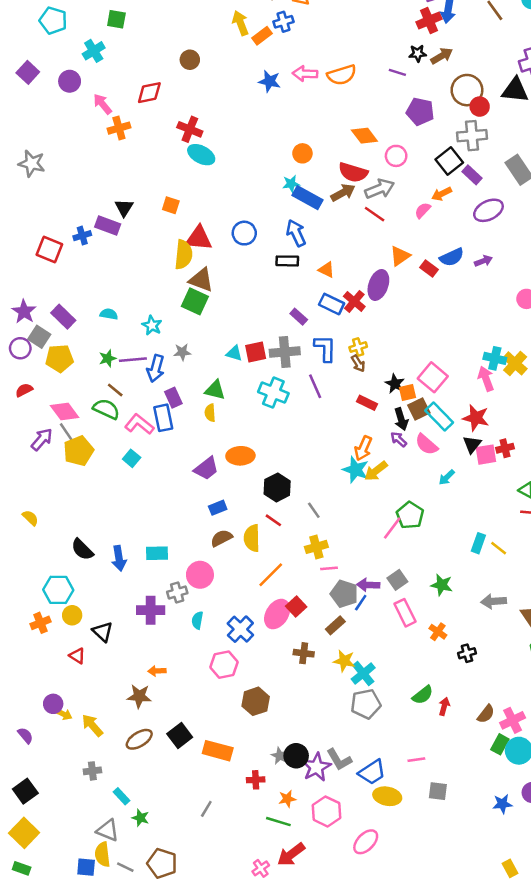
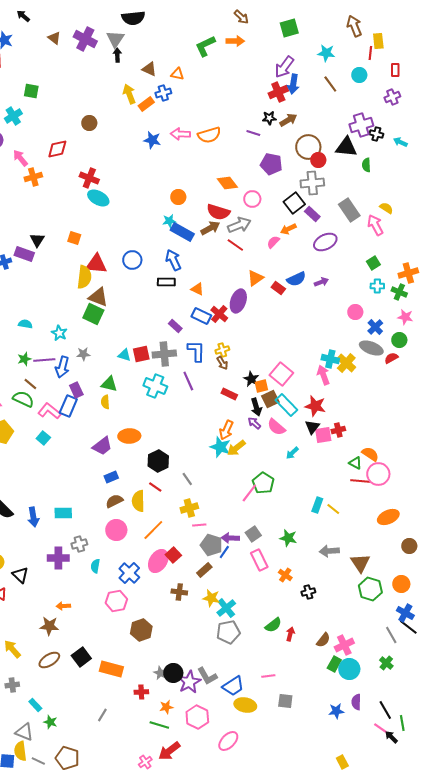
blue rectangle: (163, 418) -> (68, 406), turned 35
pink circle: (200, 575) -> (116, 530), moved

